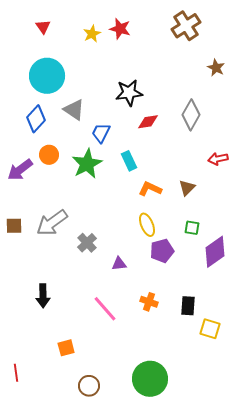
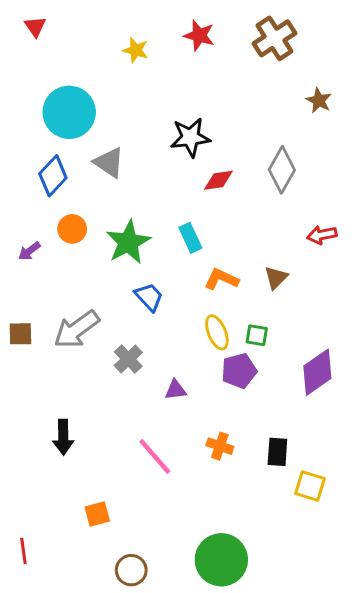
red triangle: (43, 27) -> (35, 27), moved
red star: (120, 29) -> (199, 35), moved
yellow star: (92, 34) -> (136, 50), turned -30
blue trapezoid: (101, 133) -> (149, 297), moved, turned 110
purple arrow: (20, 170) -> (29, 251), size x0.6
green square: (192, 228) -> (257, 335), moved

